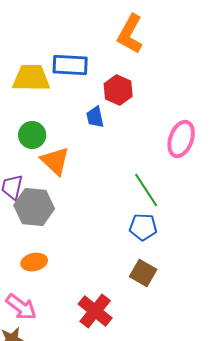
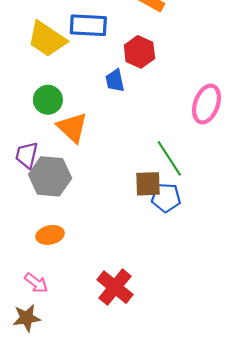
yellow trapezoid: (31, 78) -> (47, 39), turned -147
brown square: (143, 273) -> (148, 184), moved, turned -32
pink arrow: (21, 307) -> (36, 283), size x0.7

